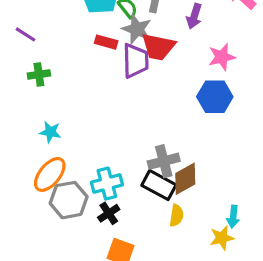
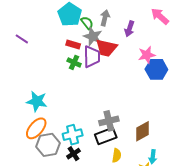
green cross: (39, 74) -> (74, 62), moved, turned 32
blue hexagon: (215, 97) -> (156, 69), moved
cyan star: (50, 132) -> (37, 101), size x1.5
brown diamond: (185, 179) -> (142, 131), moved
black rectangle: (159, 185) -> (106, 136), turned -50

